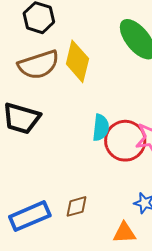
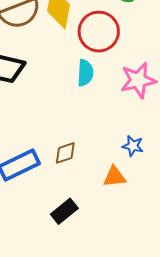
red circle: (125, 141) -> (99, 32), moved

